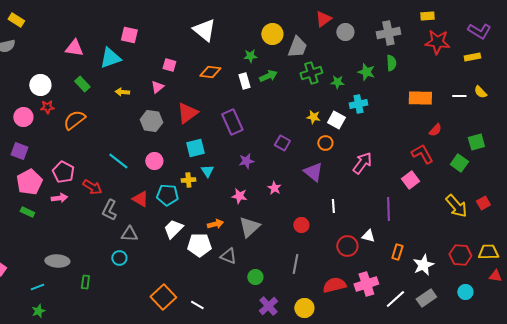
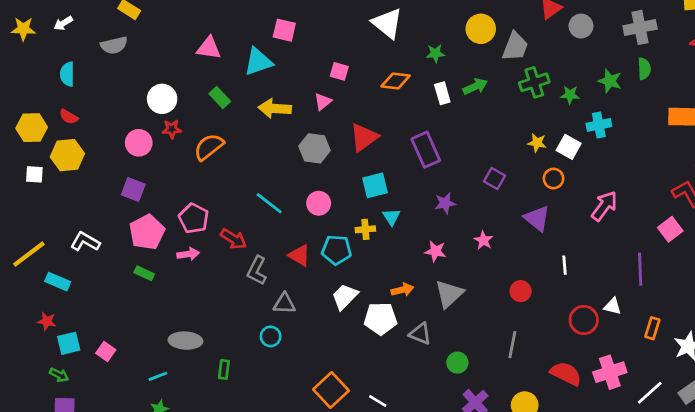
green star: (250, 56) -> (435, 54), moved
yellow arrow: (122, 92) -> (275, 108), size x1.6
red semicircle: (334, 285) -> (566, 374), turned 40

